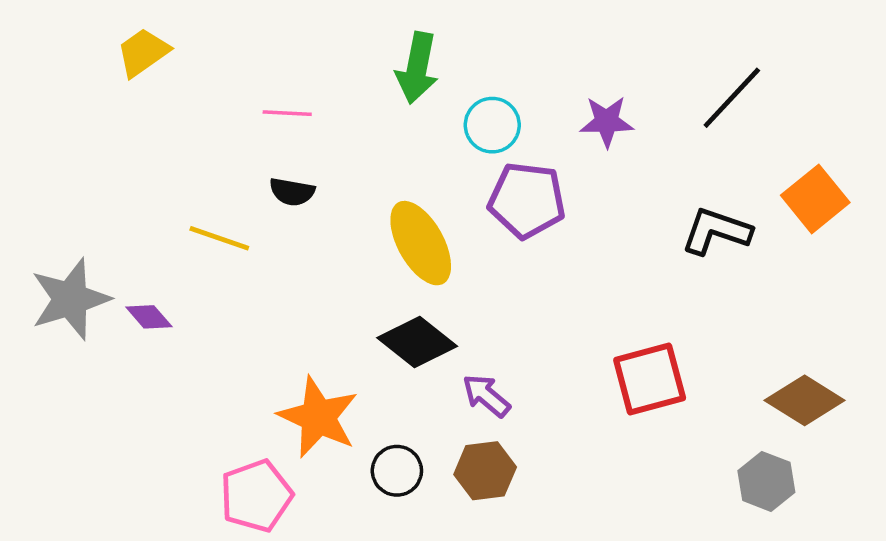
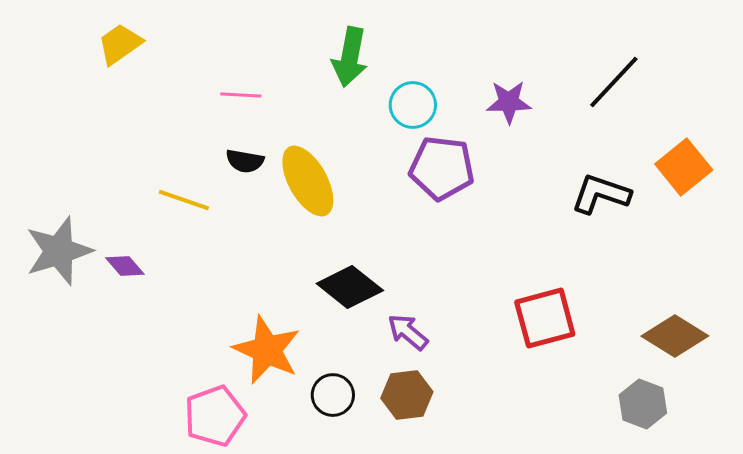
yellow ellipse: (421, 243) -> (308, 181), moved

